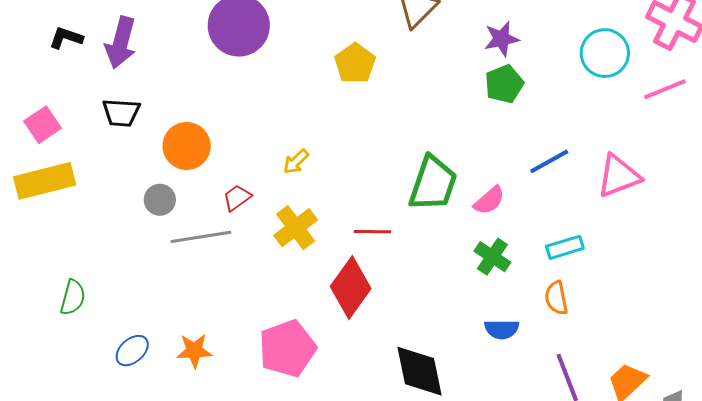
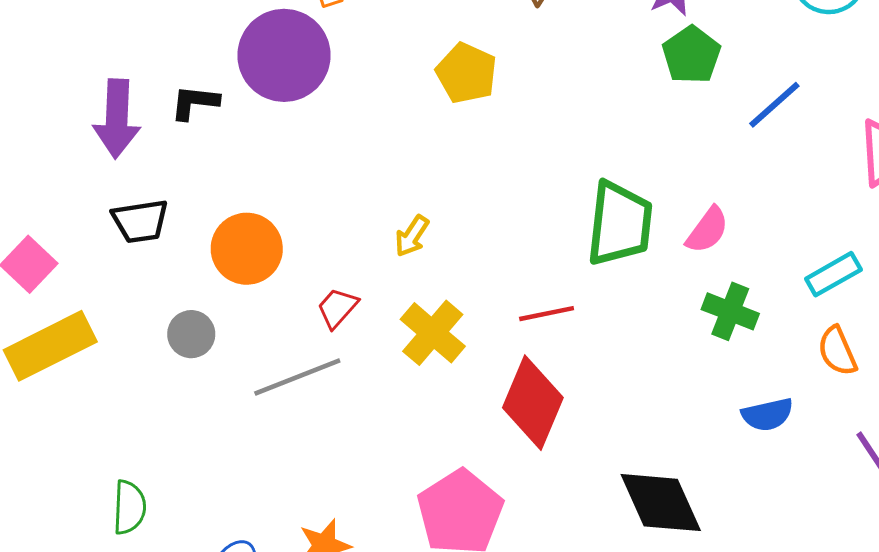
black L-shape: (66, 38) -> (195, 102), moved
blue line: (549, 161) -> (774, 105), moved
gray circle: (160, 200) -> (191, 334), moved

